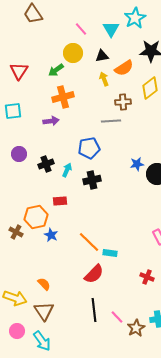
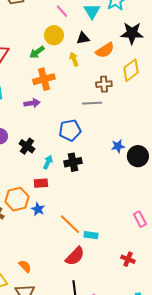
yellow arrow: (104, 79) -> (74, 59), moved
black cross: (46, 164) -> (27, 146), turned -35
cyan arrow: (67, 170) -> (48, 162), moved
blue star: (51, 235) -> (38, 209), moved

